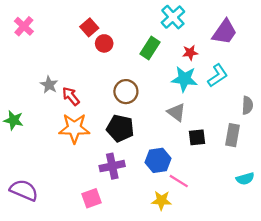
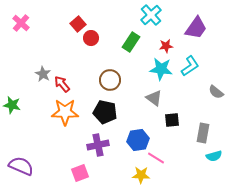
gray semicircle: (247, 105) -> (216, 92), turned 126
gray rectangle: (233, 135) -> (203, 133), moved

